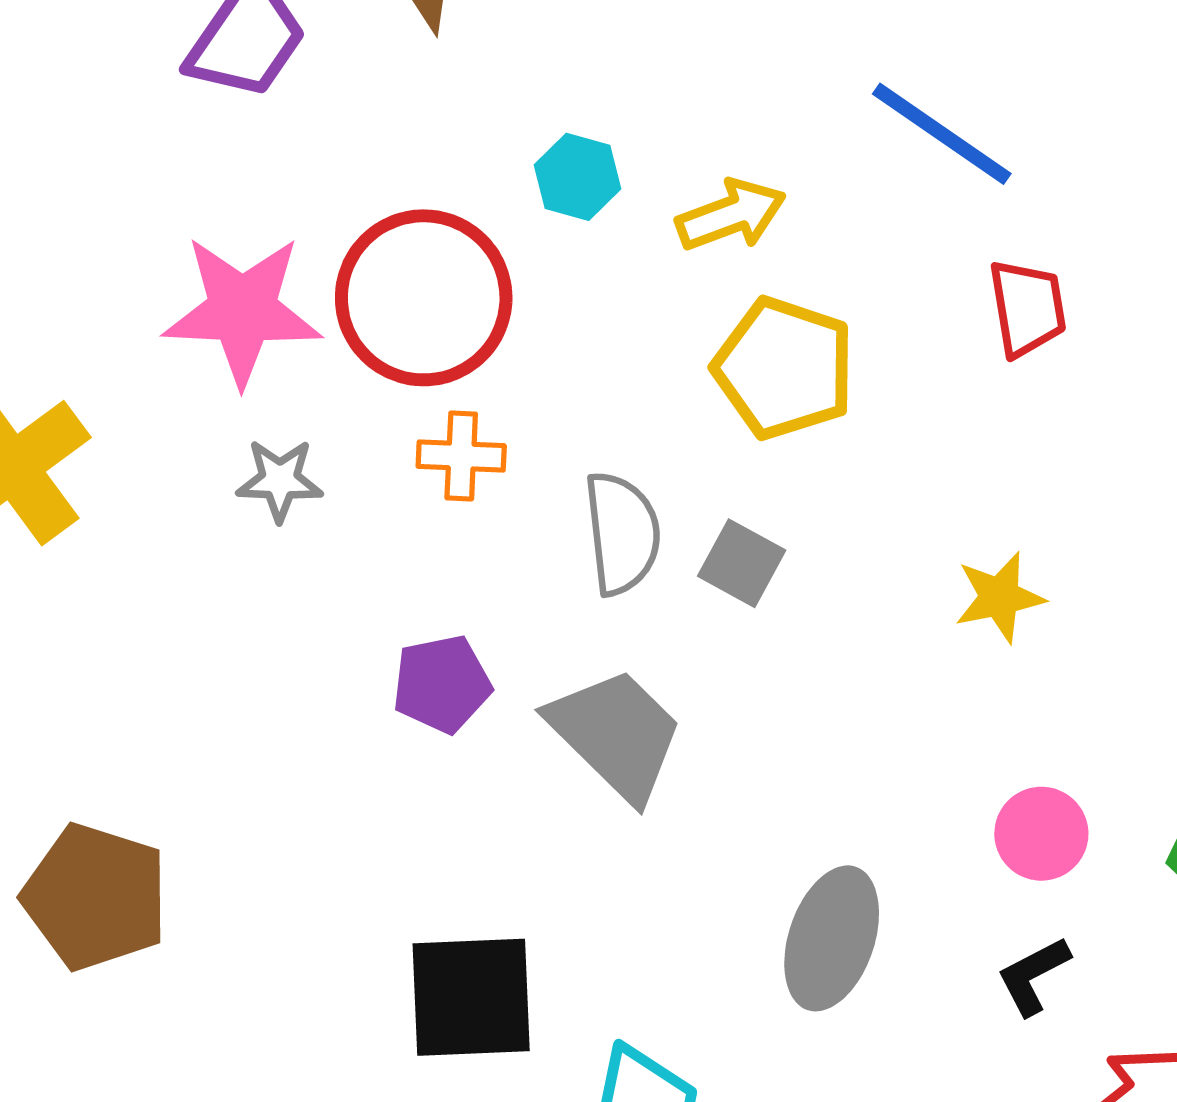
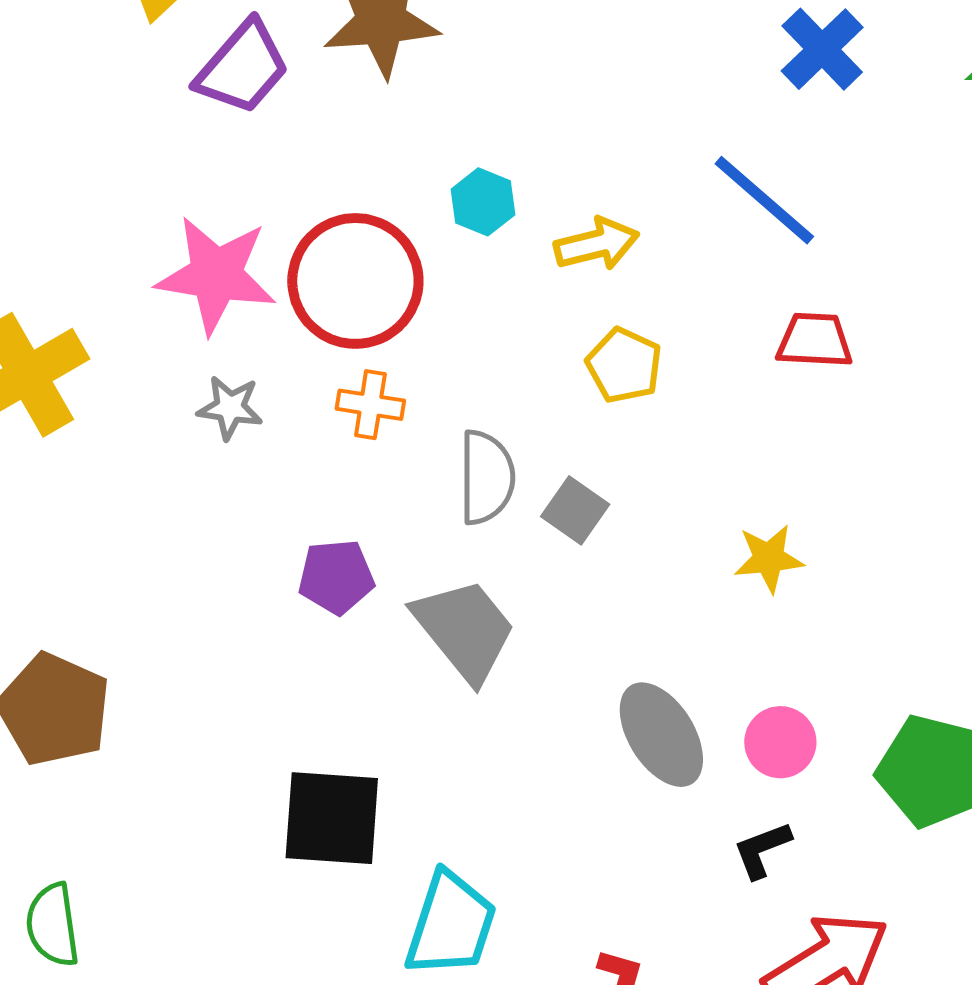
red trapezoid: (1027, 308) -> (815, 340), turned -84
yellow pentagon: (784, 368) -> (624, 365), size x0.7
gray ellipse: (832, 938) -> (661, 735), moved, turned -57

